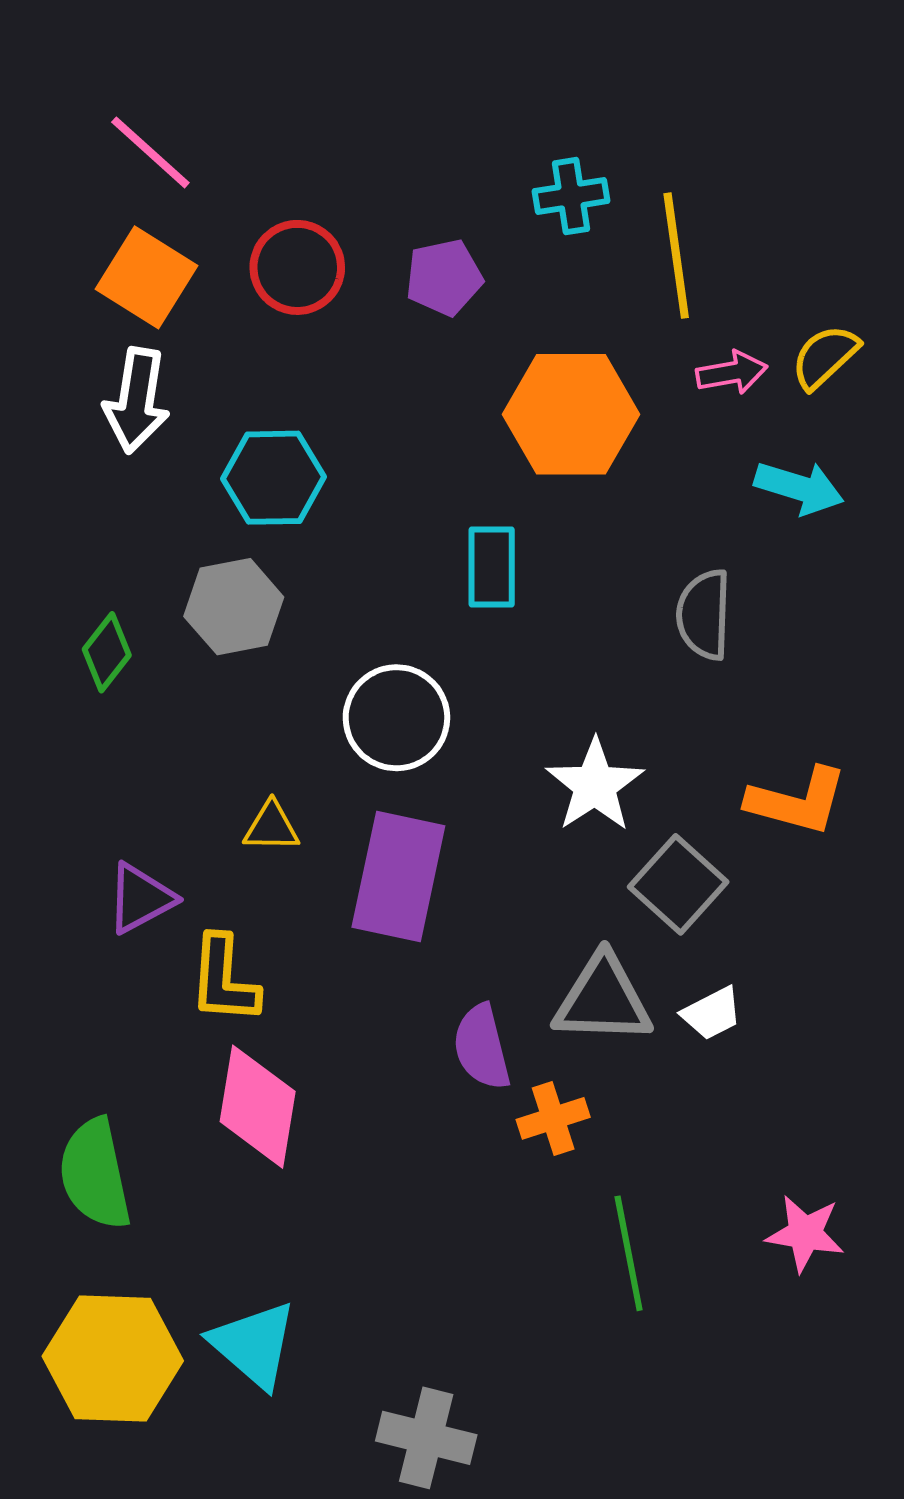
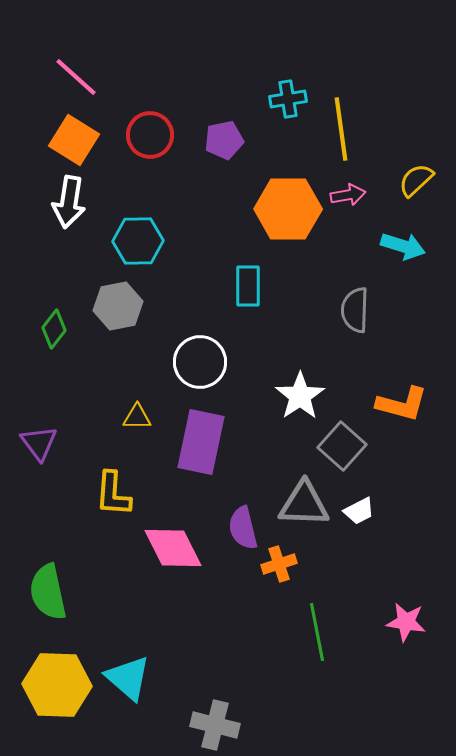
pink arrow: (732, 373) -> (348, 195), moved
purple triangle: (141, 898) -> (39, 443), moved, turned -39
pink diamond: (258, 1107) -> (173, 548), moved, turned -36

